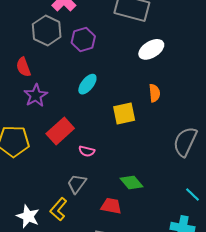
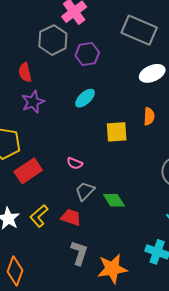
red rectangle: (60, 131) -> (28, 171), moved
gray trapezoid: (77, 184) -> (85, 191), moved
red trapezoid: (111, 206) -> (71, 217), moved

